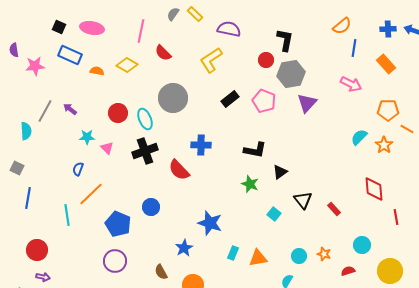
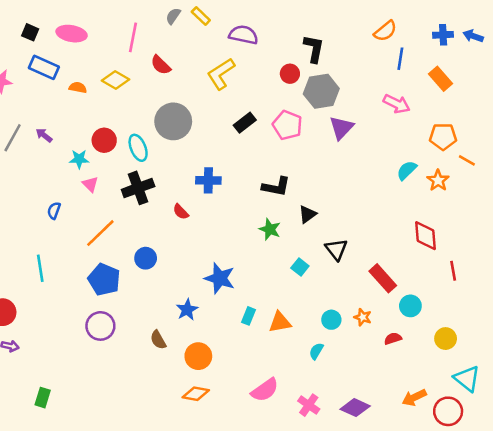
cyan star: (87, 137) -> (79, 159), moved
red semicircle: (179, 170) -> (181, 212), size x0.6
orange line: (91, 194) -> (100, 233), moved
red rectangle: (334, 209) -> (383, 278), moved, size x1.6
yellow circle: (390, 271) -> (446, 339), size x0.7

